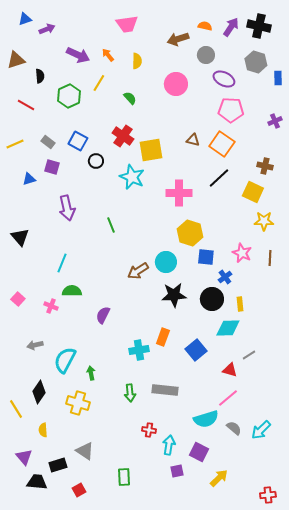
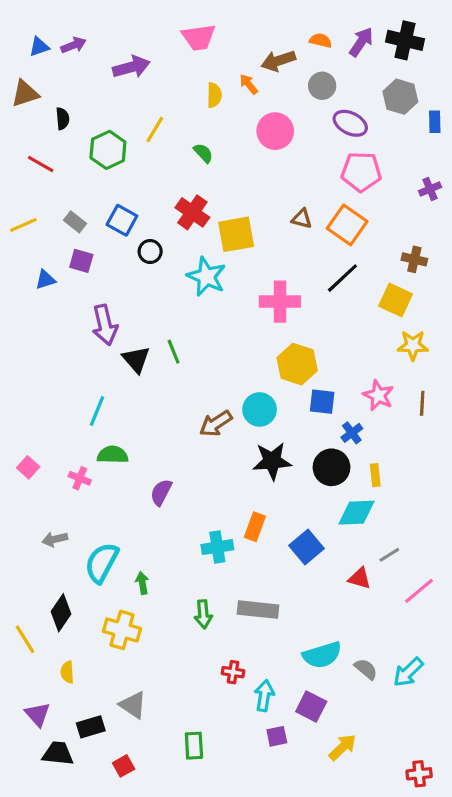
blue triangle: (25, 19) -> (39, 47), moved
purple arrow: (78, 55) -> (131, 67), moved, turned -40
orange arrow: (108, 55) -> (249, 84), moved
black triangle: (20, 237) -> (136, 359), moved
pink line: (228, 398) -> (419, 591), moved

